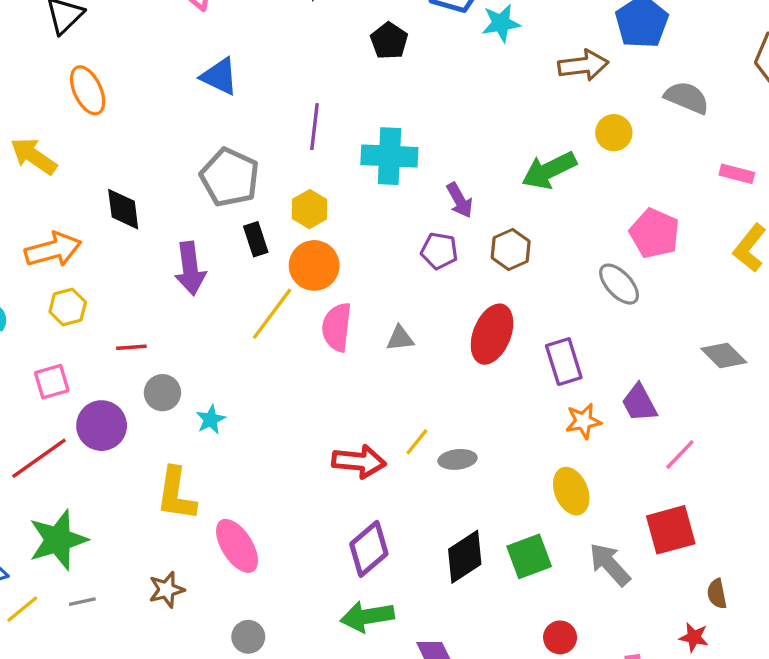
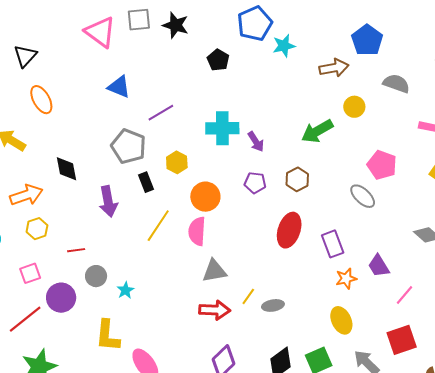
purple line: (314, 127) -> (161, 113), moved, turned 56
purple arrow: (460, 200) -> (256, 142), moved
orange circle: (314, 265) -> (205, 197), moved
gray triangle: (400, 338) -> (214, 271), moved, size x1.5

